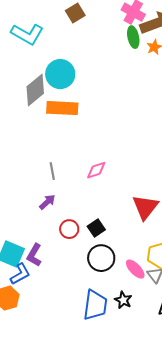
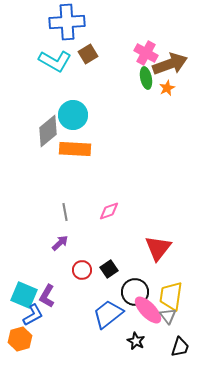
cyan L-shape: (27, 34) -> (55, 61), moved
black circle: (101, 258) -> (135, 292), moved
pink ellipse: (135, 269) -> (148, 310), size x1.4
blue trapezoid: (95, 305) -> (108, 314), moved, turned -136

